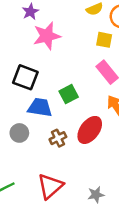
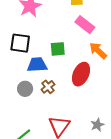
green square: (69, 94) -> (58, 49), turned 35
brown cross: (58, 138) -> (48, 87), moved

